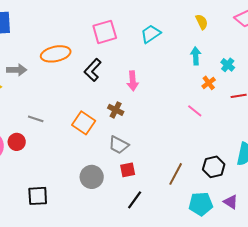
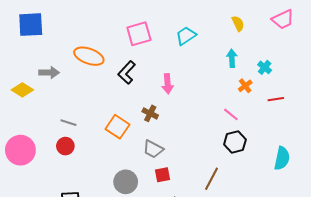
orange ellipse: (56, 54) -> (89, 56), turned 32
red circle: (17, 142) -> (65, 146), moved
black hexagon: (214, 167) -> (235, 142), moved

